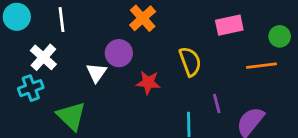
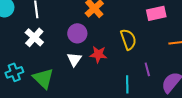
white cross: (43, 57) -> (34, 37), moved
white triangle: (96, 73) -> (74, 59), moved
cyan cross: (31, 88) -> (14, 72), moved

